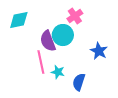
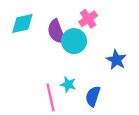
purple semicircle: (48, 41) -> (56, 32), moved
pink line: (41, 62) -> (51, 97), moved

